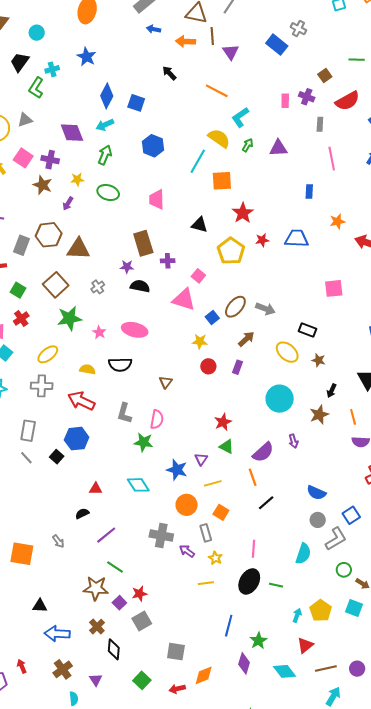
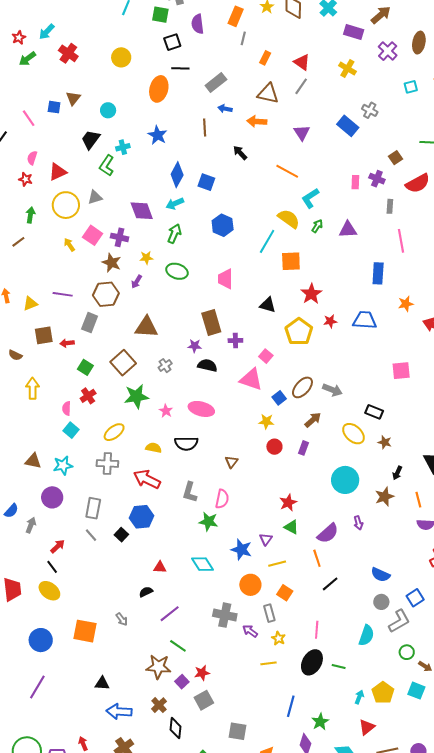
brown line: (212, 36) -> (205, 127), moved
blue rectangle: (309, 191) -> (378, 273), size x1.5
brown hexagon: (49, 235) -> (106, 294), moved

